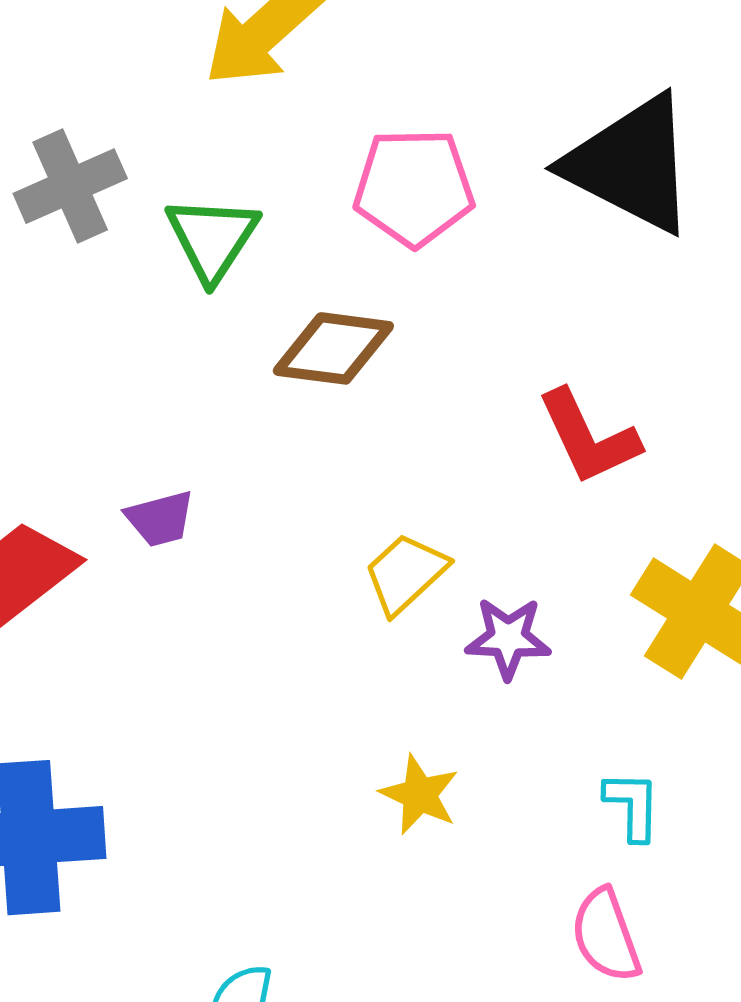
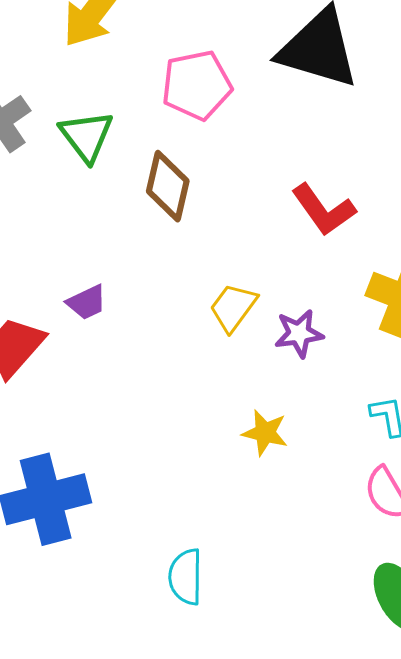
brown diamond: (333, 348) -> (168, 186), turned -74

